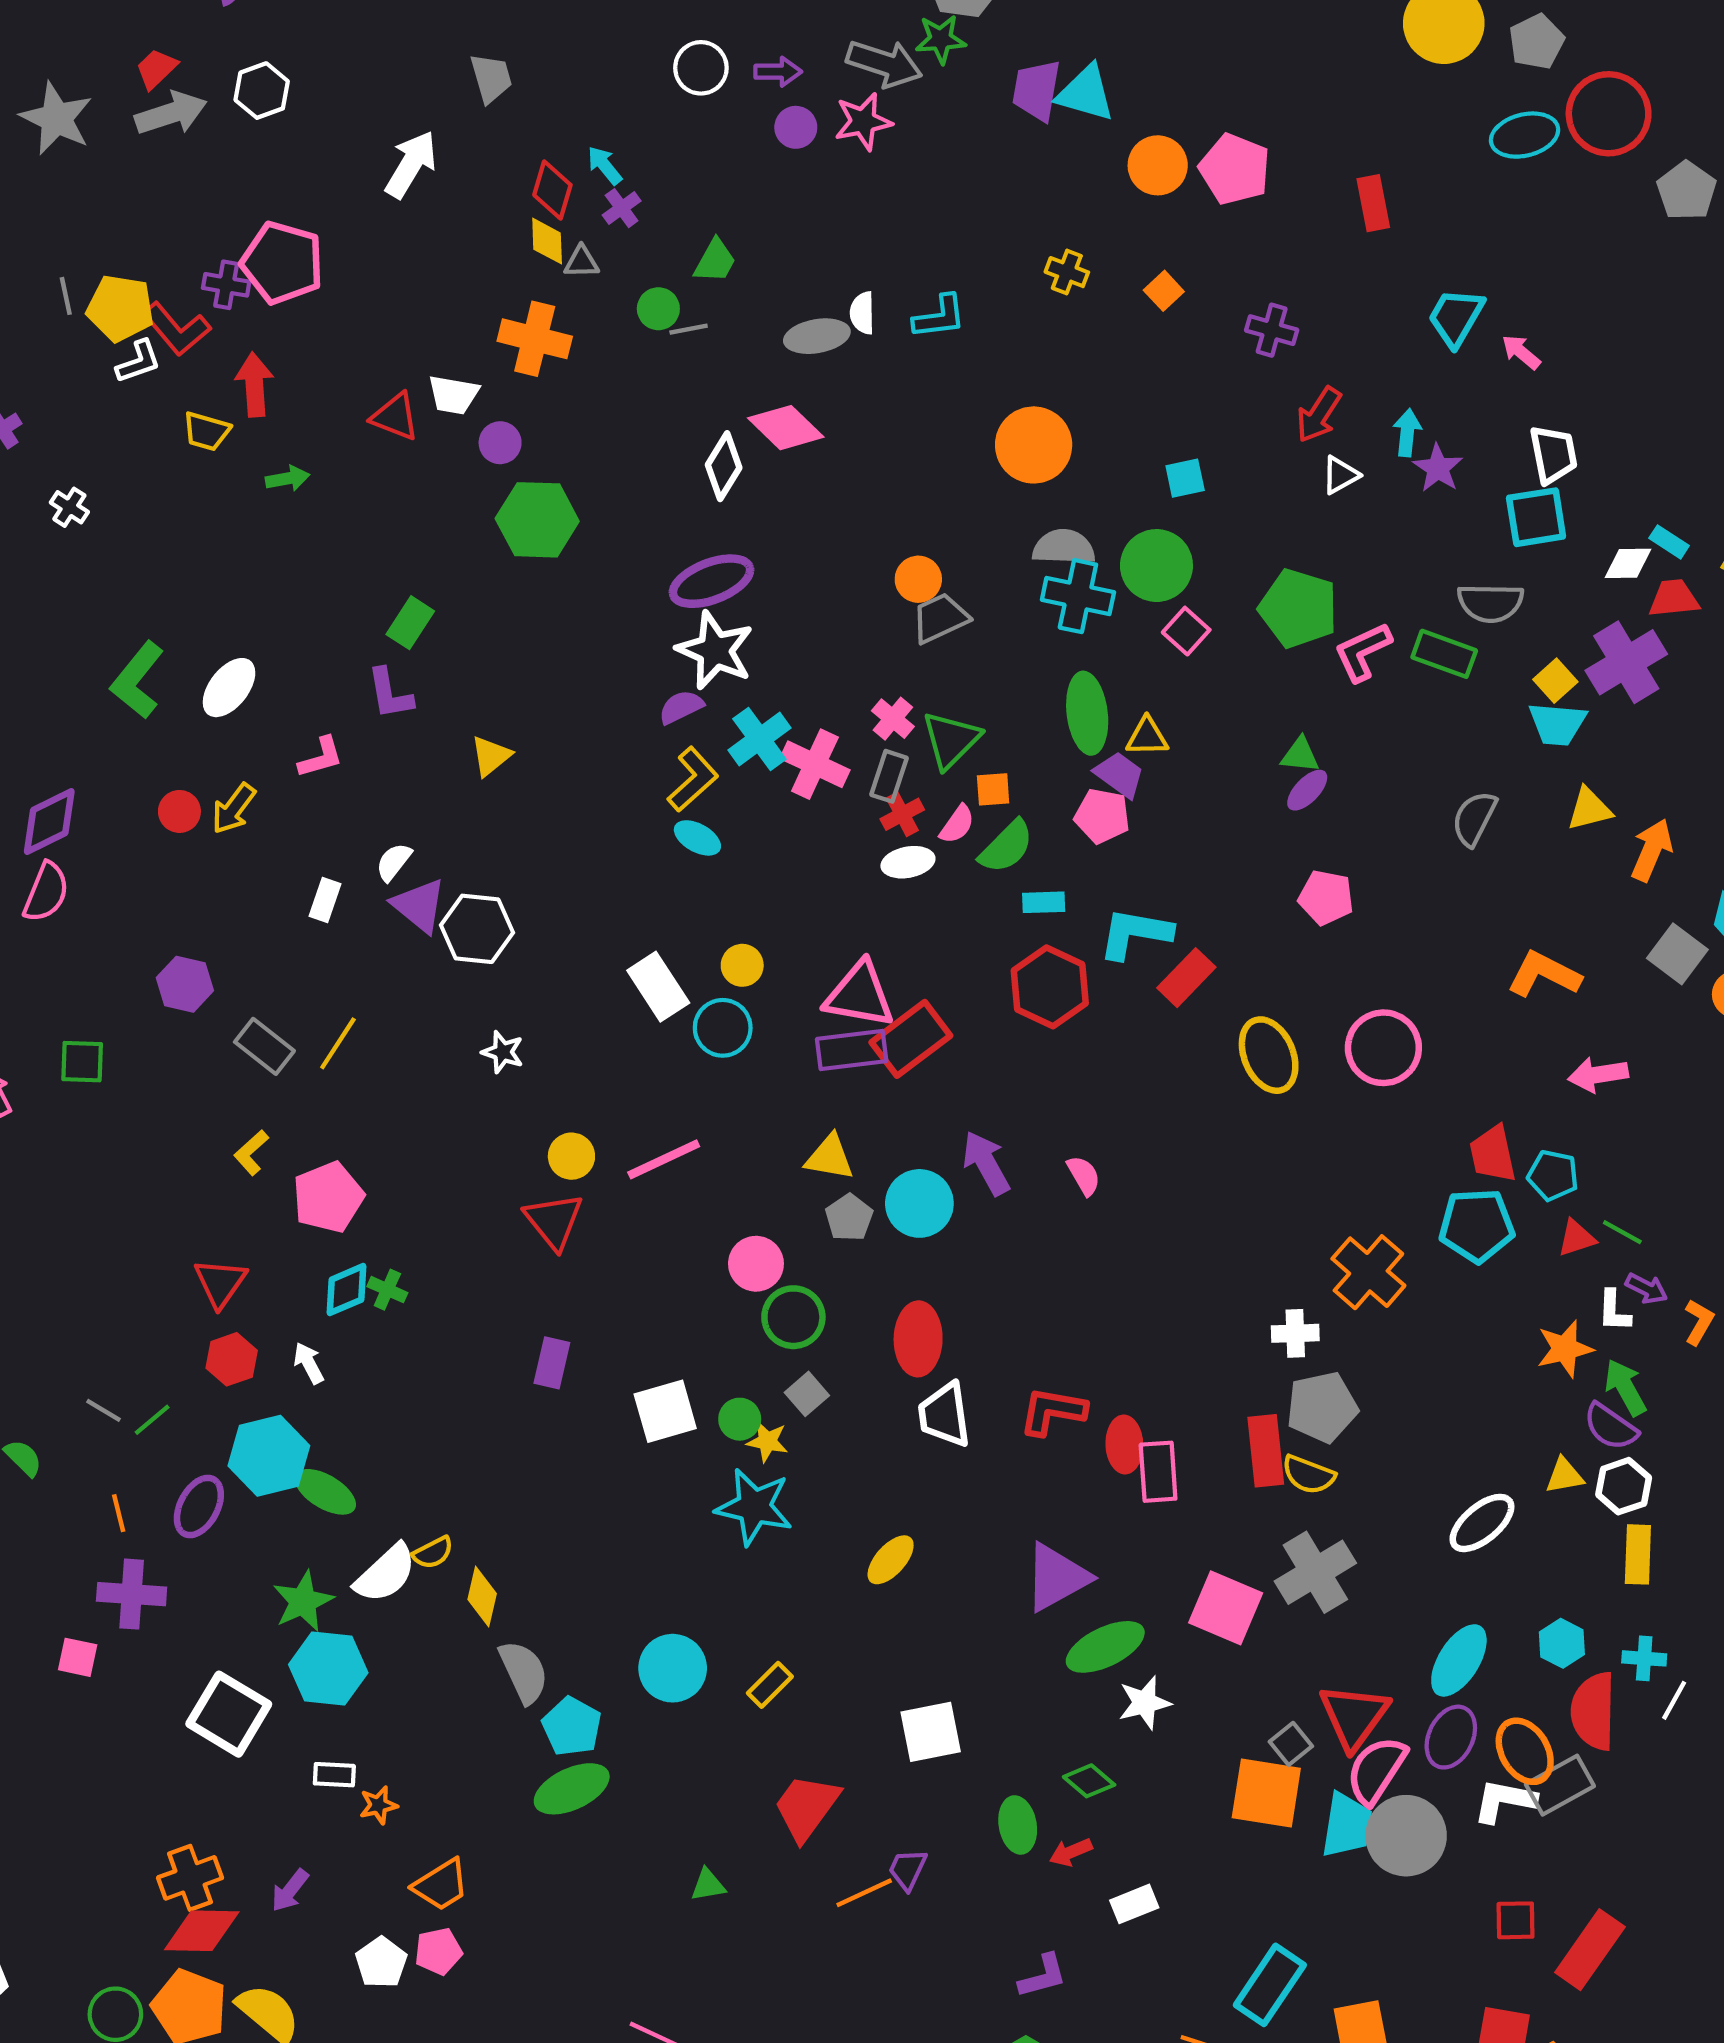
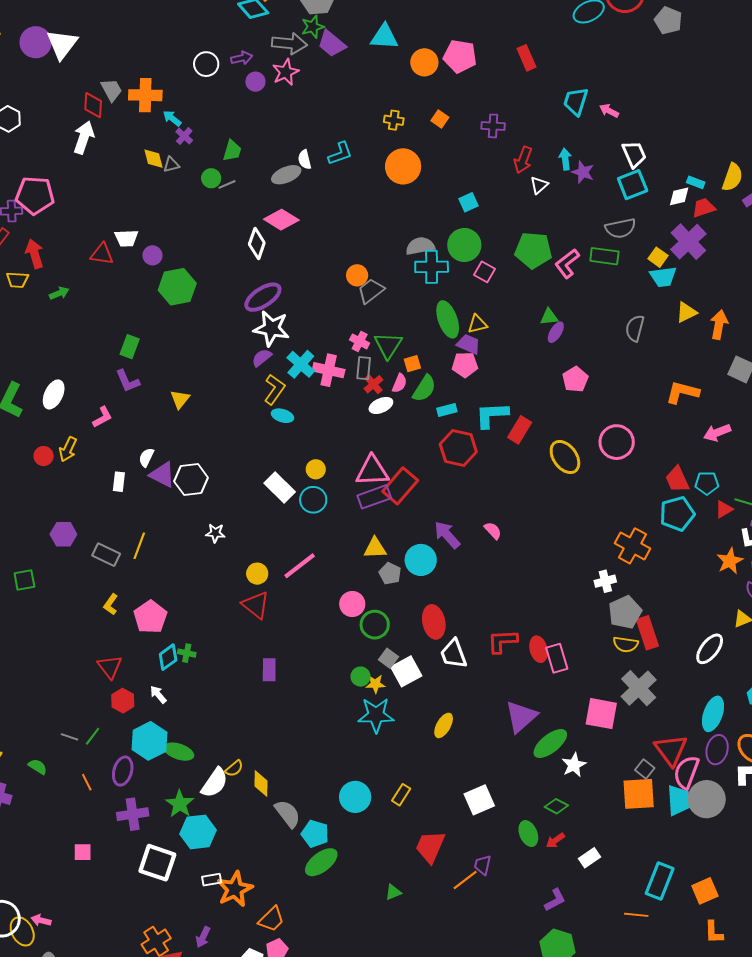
purple trapezoid: (1036, 90) -> (332, 44), moved, turned -48
red diamond: (552, 190) -> (93, 105), moved
orange cross: (535, 339) -> (145, 95), moved
orange circle: (1034, 445) -> (403, 166), moved
pink pentagon: (1326, 898) -> (575, 379), turned -30
white square: (665, 1411) -> (406, 671), moved
red rectangle: (1266, 1451) -> (647, 633), moved
purple cross: (132, 1594) -> (133, 814), moved
orange star: (378, 1805) -> (235, 889), size x2.0

